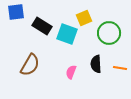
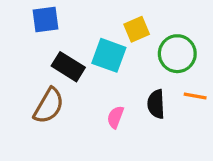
blue square: (16, 12) -> (45, 19), moved
black rectangle: (42, 26) -> (68, 67), moved
orange line: (120, 68) -> (195, 96), moved

